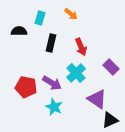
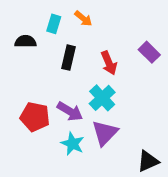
orange arrow: (71, 14) -> (83, 19), moved
purple rectangle: (111, 67) -> (149, 52), moved
purple triangle: (97, 99) -> (105, 133), moved, turned 40

